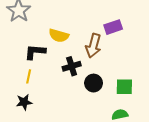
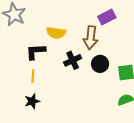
black circle: (94, 83) -> (100, 64), moved

